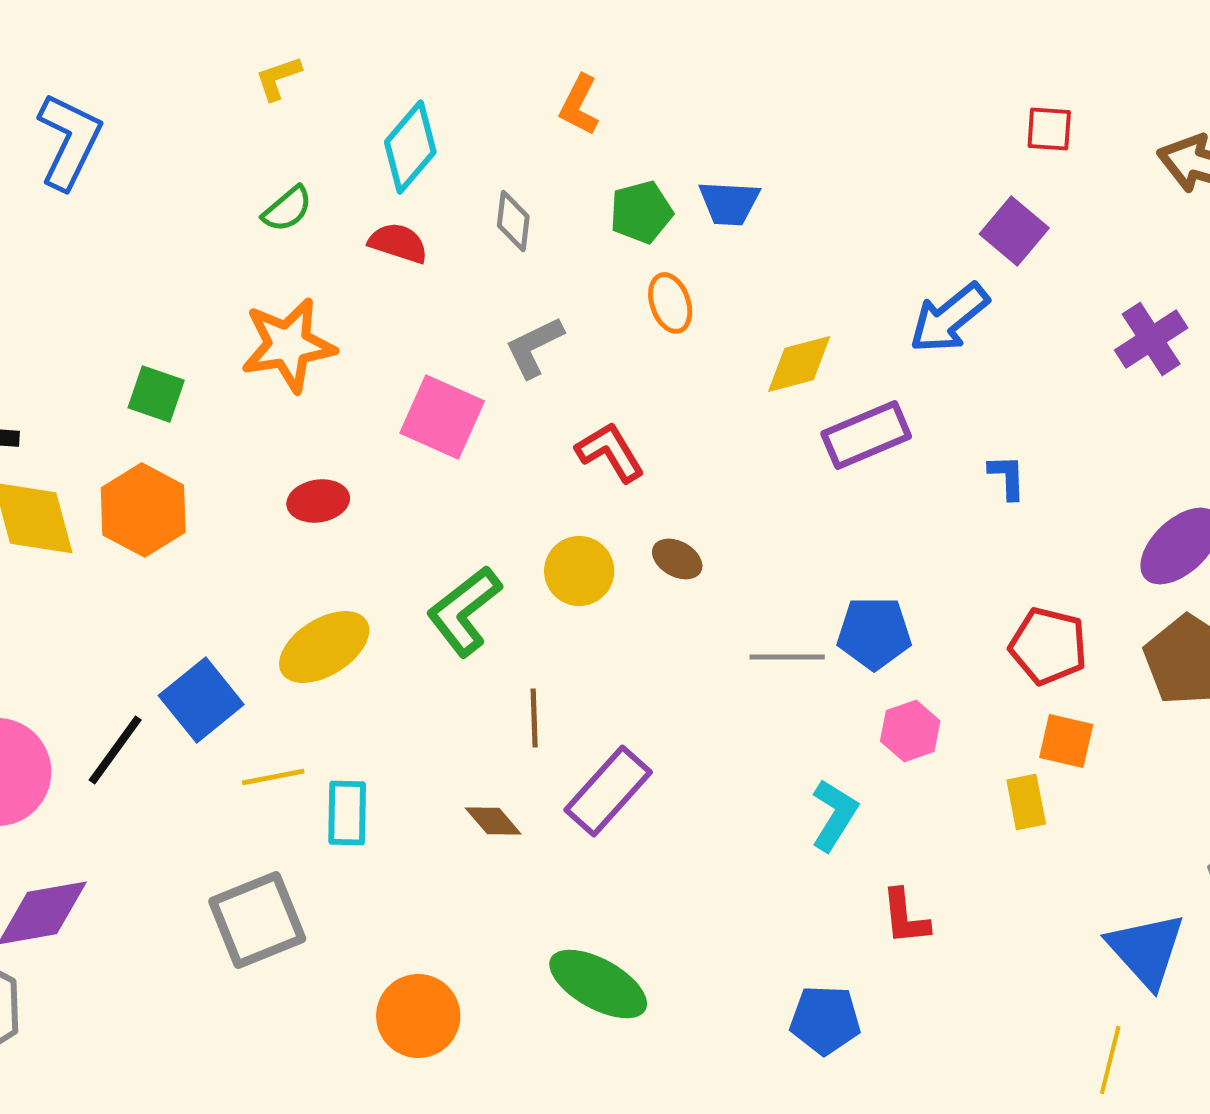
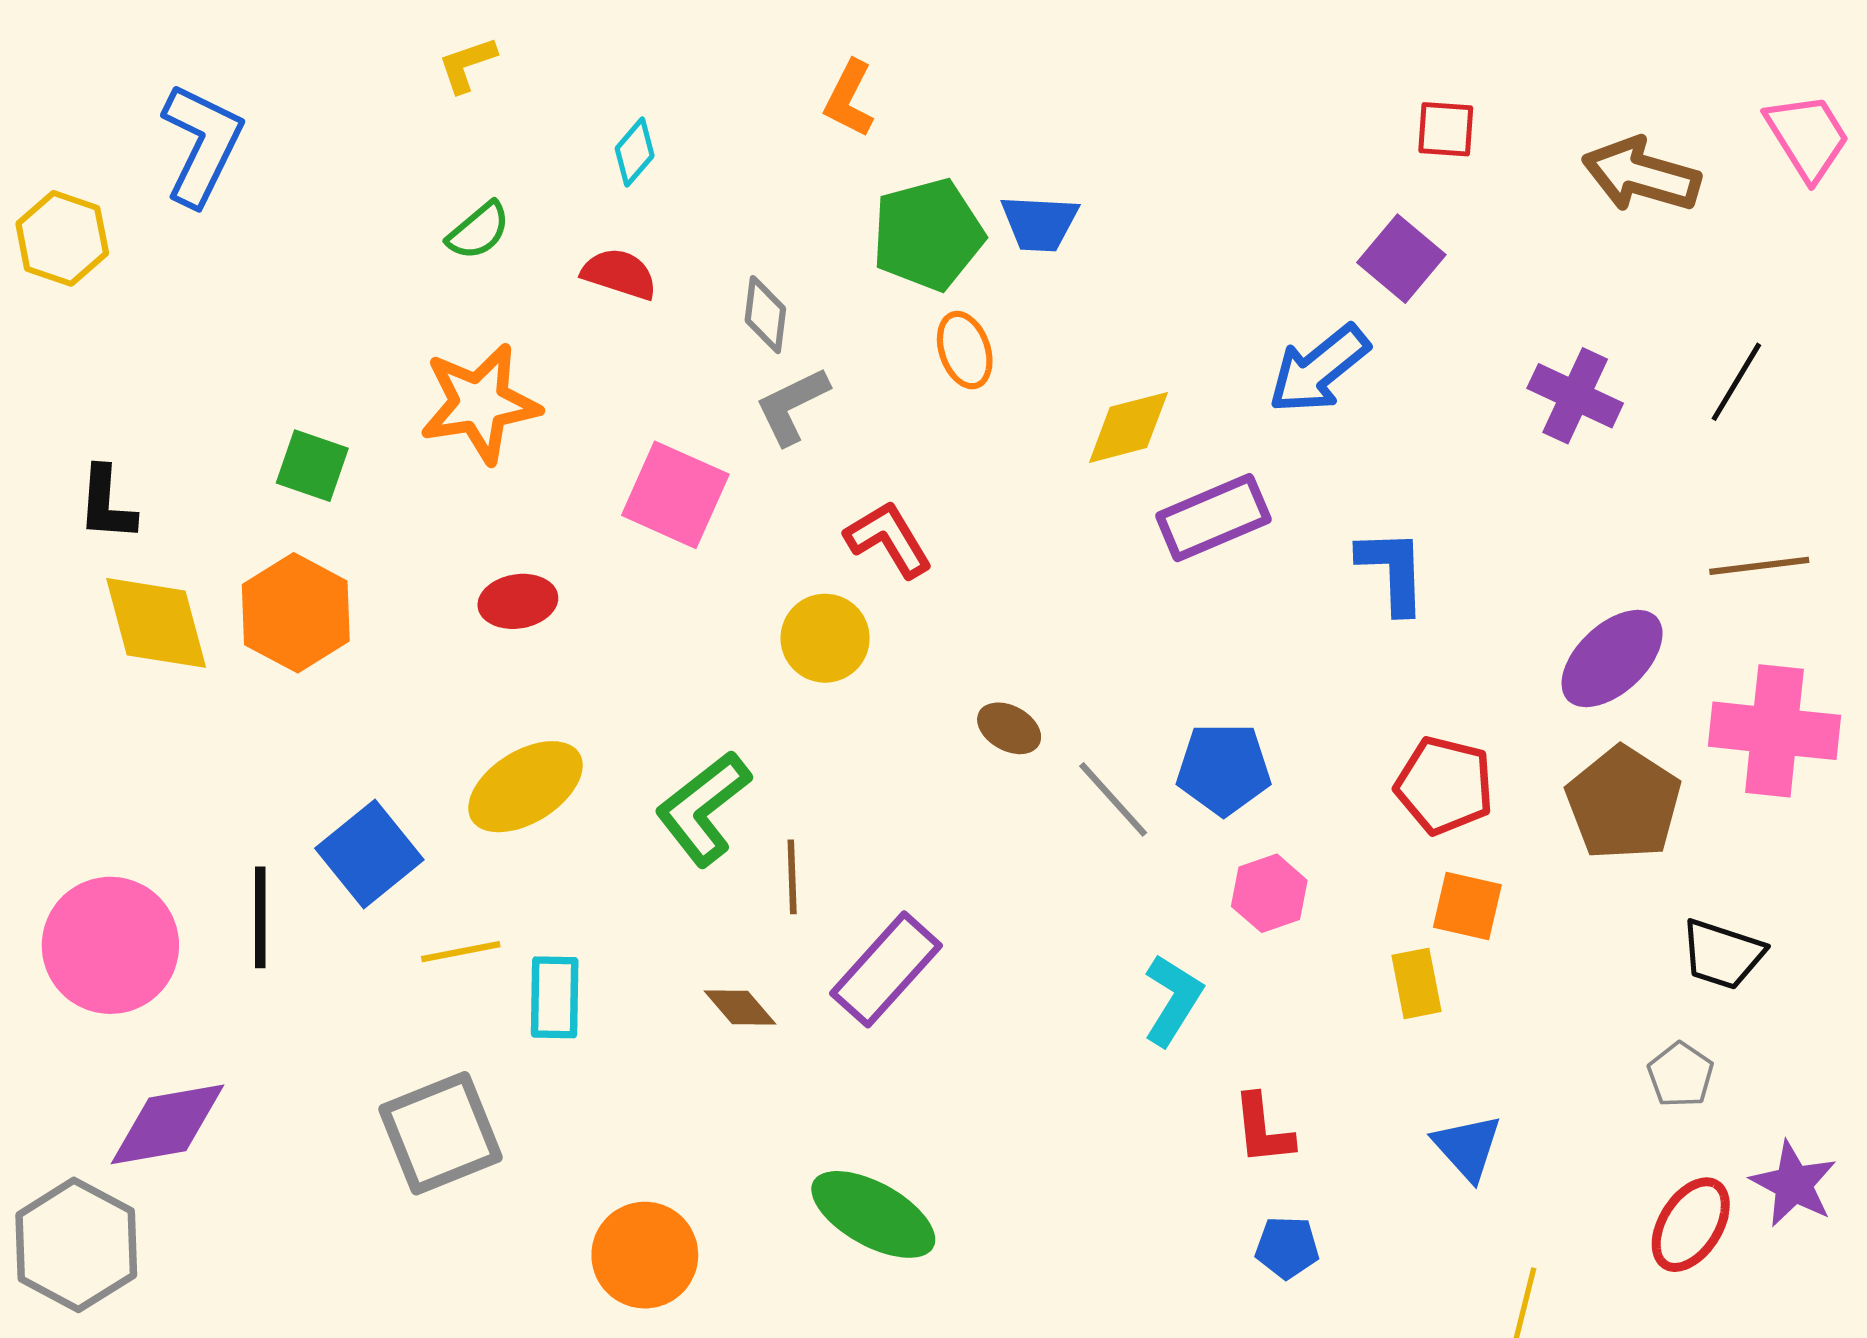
cyan diamond: (410, 147) -> (635, 152), size x0.6
green pentagon: (641, 212) -> (928, 235), size x1.4
gray diamond: (513, 221) -> (765, 315), moved
purple cross: (1151, 339) -> (1575, 396), turned -32
blue L-shape: (1007, 477) -> (1392, 571), size x1.5
brown ellipse: (677, 559) -> (1009, 728), moved
yellow circle: (579, 571) -> (825, 638), moved
green L-shape: (464, 611) -> (703, 808), moved
gray line: (787, 657) -> (1113, 799), turned 48
black line: (115, 750) -> (260, 917), turned -36
blue triangle: (1146, 950) -> (1467, 1147), moved, size x0.7
blue pentagon: (825, 1020) -> (1287, 1247), moved, size x0.7

